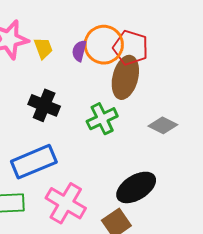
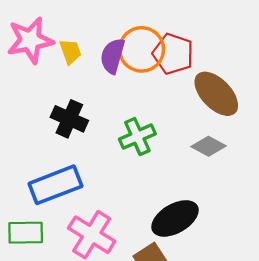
purple semicircle: (79, 51) -> (113, 56), size x1.4
brown ellipse: (125, 77) -> (216, 94), moved, turned -60

